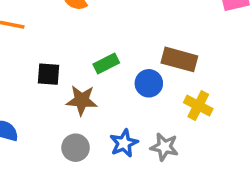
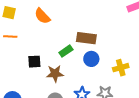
brown rectangle: (179, 59) -> (86, 38), moved
yellow cross: (198, 106) -> (121, 68), turned -35

